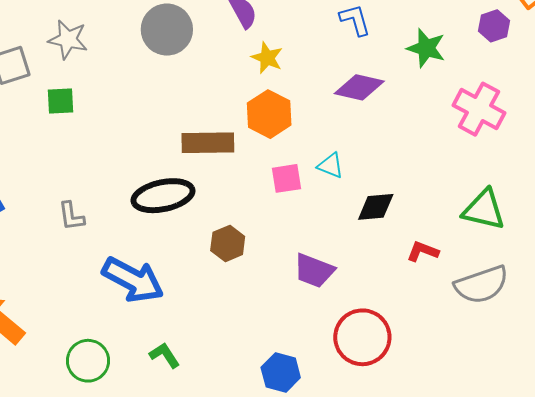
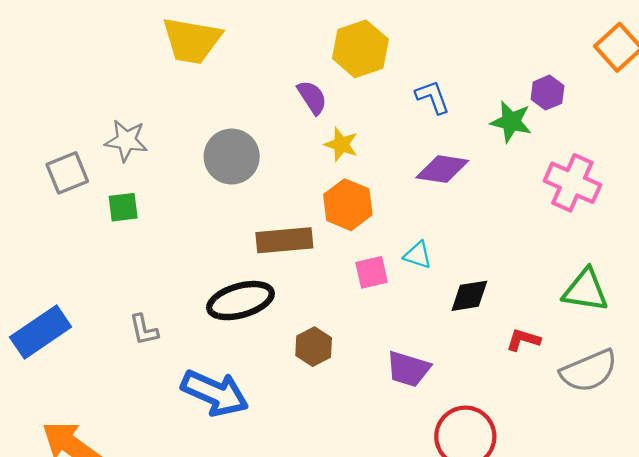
purple hexagon: (494, 26) -> (548, 93), moved
gray circle: (167, 30) -> (232, 157), moved

